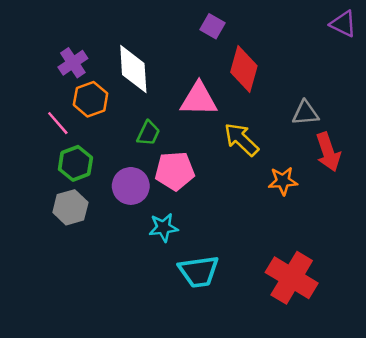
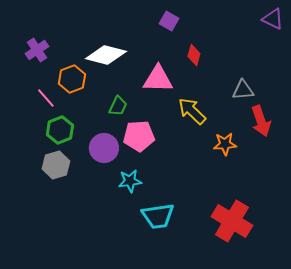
purple cross: (73, 63) -> (37, 50), moved
white diamond: (133, 69) -> (106, 55), turned -72
red diamond: (244, 69) -> (194, 55), size x0.6

